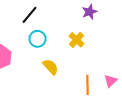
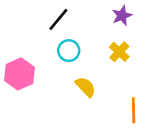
purple star: (90, 12) -> (122, 16), moved

